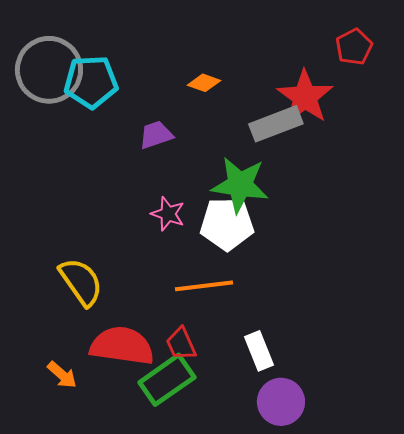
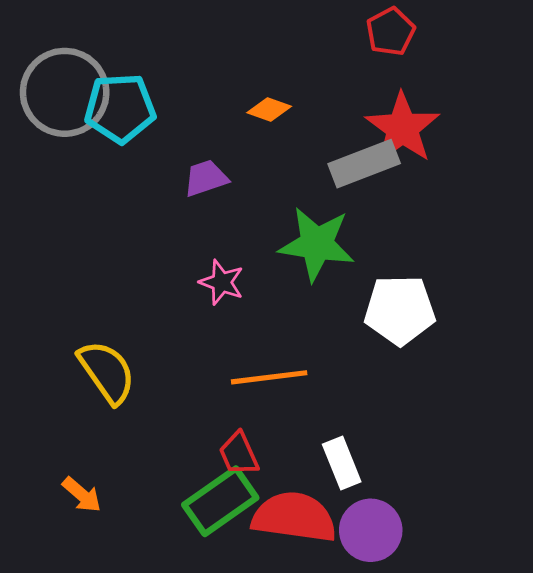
red pentagon: (354, 47) -> (390, 32), moved
white pentagon: (227, 224) -> (400, 310), moved
red semicircle: (122, 346) -> (294, 517), moved

